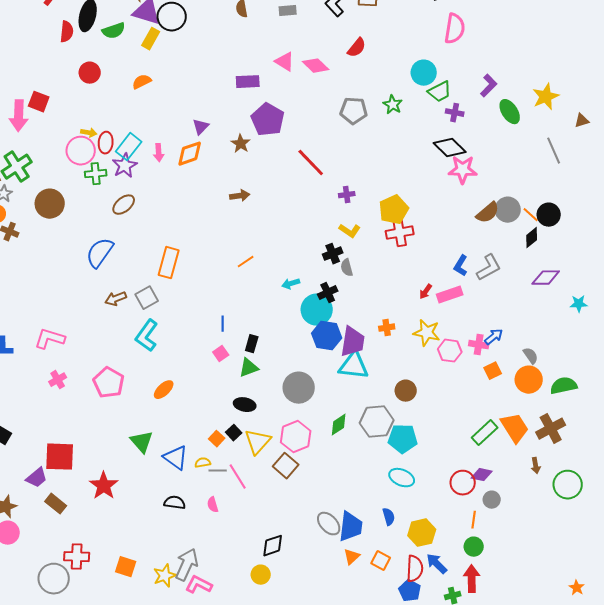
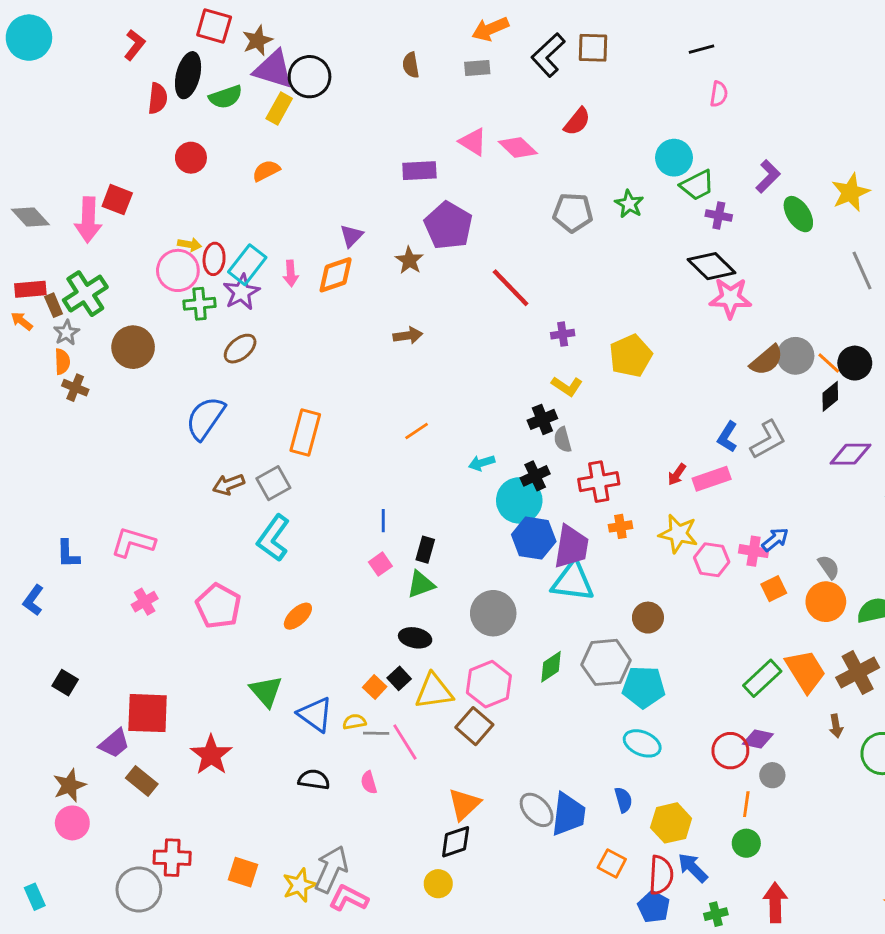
pink semicircle: (455, 29) -> (719, 94), size x0.6
red cross: (400, 233) -> (599, 482), moved
yellow triangle: (258, 442) -> (434, 691), turned 40
orange triangle: (352, 557) -> (464, 804), moved, size x1.4
red arrow: (472, 579) -> (775, 902), moved

